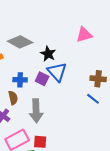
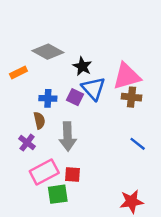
pink triangle: (84, 35) -> (127, 76), moved, size x1.4
brown cross: (98, 79) -> (131, 97), moved
blue line: (93, 99) -> (138, 144), moved

